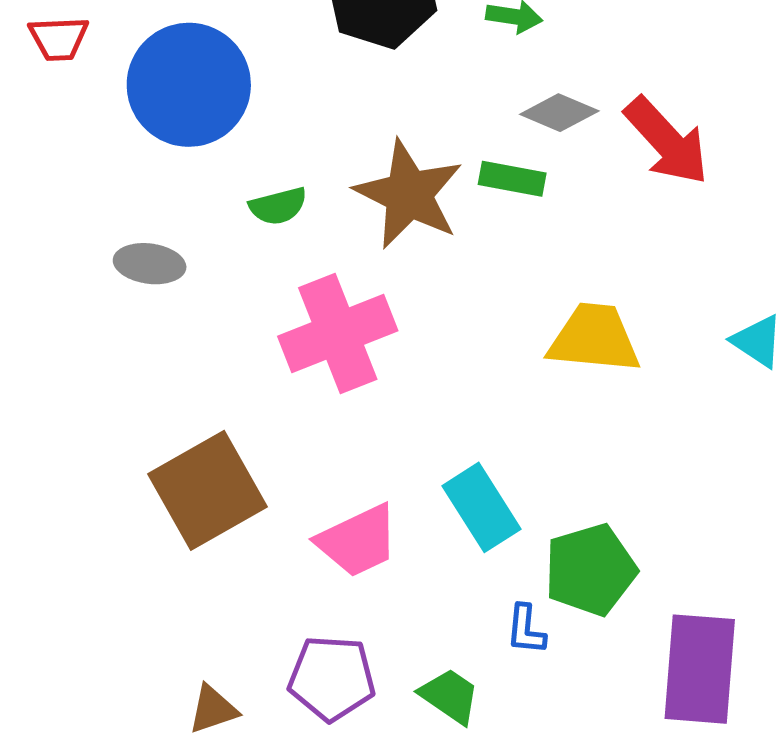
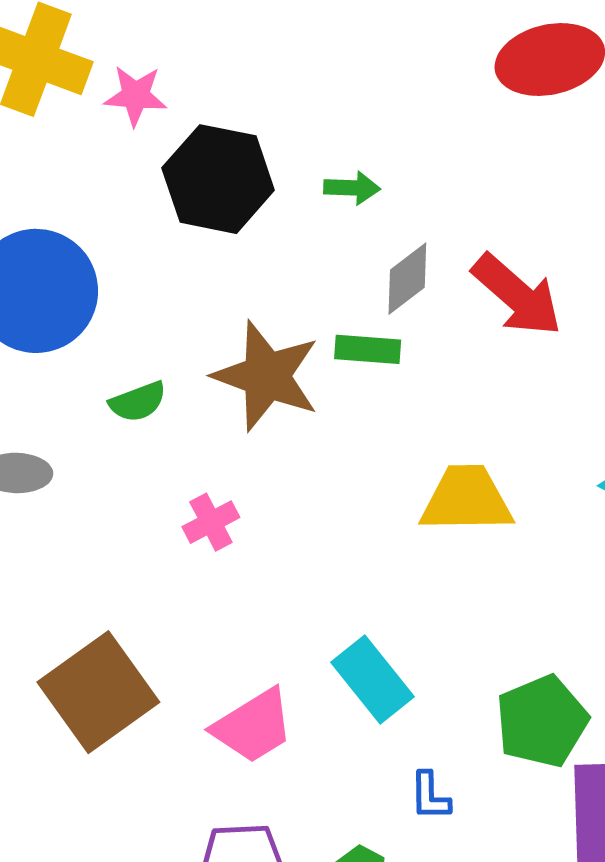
gray diamond: (559, 113) -> (407, 279), turned -54
pink cross: (338, 334) -> (211, 522), size x0.5
green pentagon: (590, 570) -> (542, 721), moved

